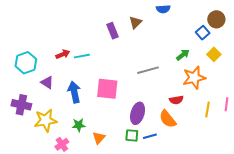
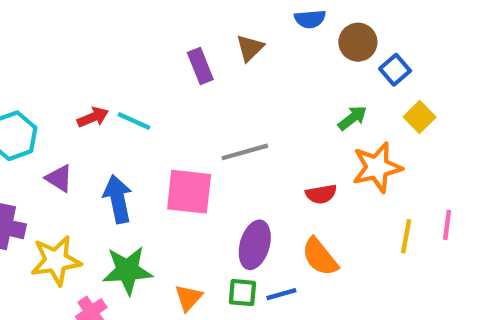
brown circle: (216, 19) -> (358, 42), moved
cyan line: (82, 56) -> (134, 121), turned 35
gray line: (148, 70) -> (245, 152), moved
red semicircle: (176, 100) -> (321, 194), moved
green star: (79, 125) -> (127, 270), size x1.6
orange triangle: (99, 138) -> (188, 298), moved

